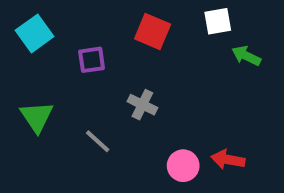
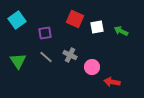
white square: (218, 21) -> (97, 27), moved
gray line: (98, 141) -> (46, 57), moved
pink circle: (183, 166) -> (92, 67), moved

